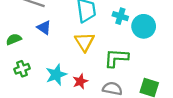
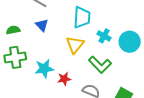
cyan cross: (120, 16) -> (104, 36), moved
green L-shape: (116, 58) -> (100, 65), turned -150
green cross: (22, 69) -> (15, 57), size x1.5

